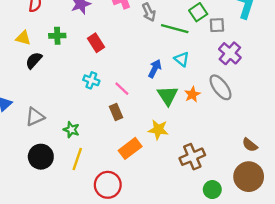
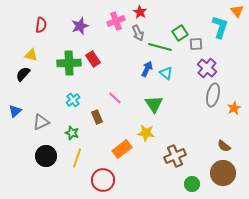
green cross: (57, 36) -> (69, 63), moved, size x1.6
black semicircle: (34, 60) -> (23, 74), moved
blue arrow: (155, 69) -> (147, 69), moved
cyan cross: (91, 80) -> (73, 100), moved, turned 32
gray ellipse: (220, 87) -> (213, 95), moved, turned 50
orange star: (192, 94) -> (234, 108), moved
brown rectangle: (116, 112) -> (97, 117), moved

